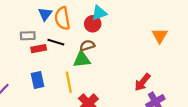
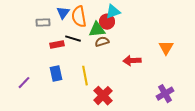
gray rectangle: (28, 36) -> (43, 23), moved
orange triangle: (160, 36) -> (166, 48), moved
green triangle: (82, 59) -> (97, 30), moved
red arrow: (142, 82) -> (132, 61), moved, turned 48

